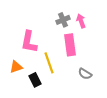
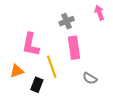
pink arrow: (81, 21) -> (99, 13), moved
black rectangle: (35, 80) -> (37, 85), turned 48

